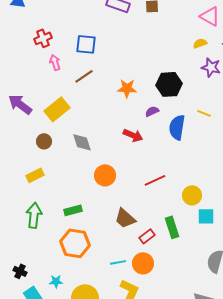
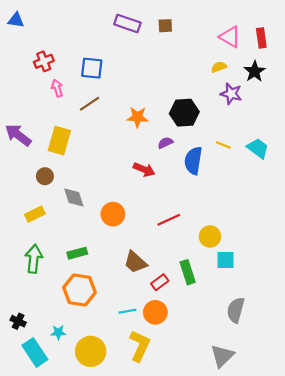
yellow rectangle: (57, 109) -> (59, 141), turned -35
gray diamond: (82, 142) -> (74, 197), moved

